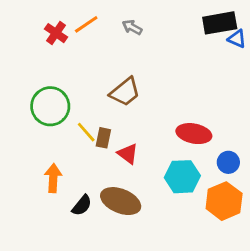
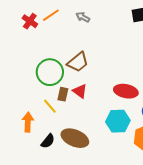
green circle: (50, 106) -> (50, 72), moved
yellow line: (86, 132) -> (50, 106), moved
red triangle: (128, 154) -> (80, 91), moved

